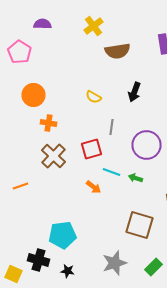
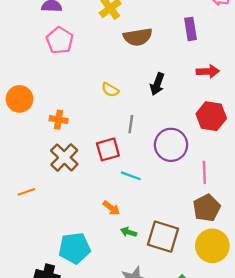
pink pentagon: (20, 52) -> (60, 40), moved
orange circle: (34, 95) -> (20, 99), moved
green arrow: (136, 178) -> (129, 232), moved
orange arrow: (94, 187) -> (111, 208), moved

